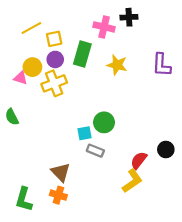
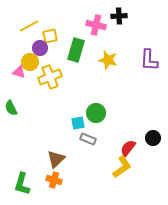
purple circle: (55, 59) -> (40, 48), moved
brown triangle: (61, 172) -> (56, 159), turned 30

